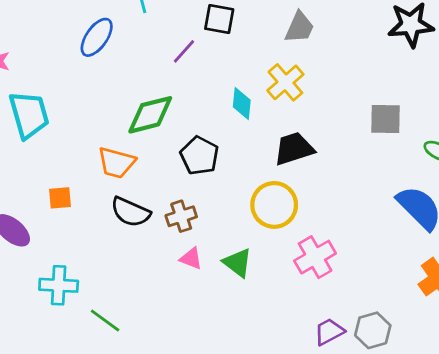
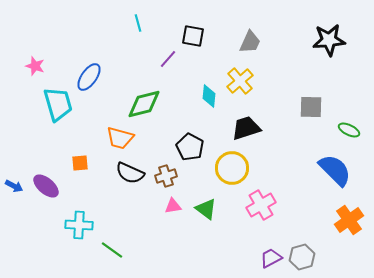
blue ellipse: (97, 37) -> (89, 77), moved
black pentagon: (199, 156) -> (190, 147), moved
pink triangle: (191, 258) -> (173, 206), turned -30

